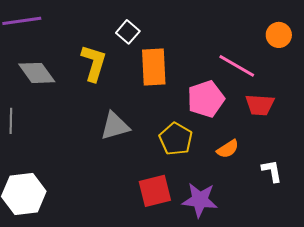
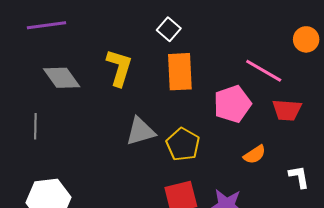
white square: (128, 32) -> (169, 29), moved
yellow pentagon: (176, 139) -> (183, 144), moved

